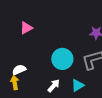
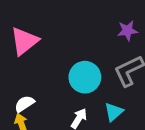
pink triangle: (26, 28) -> (24, 41), size x1.5

